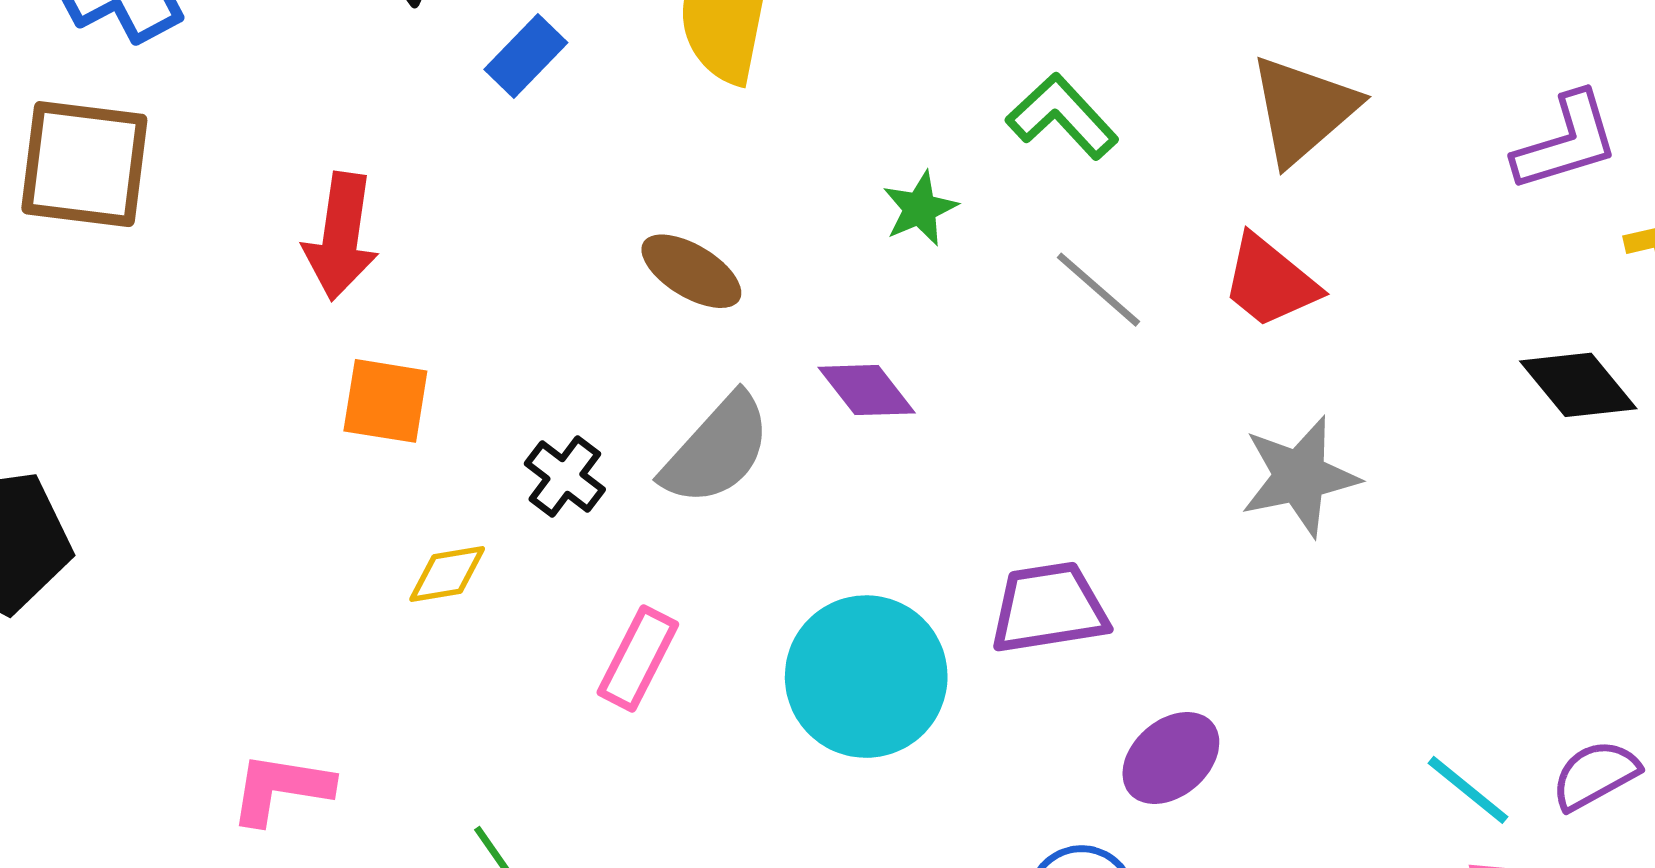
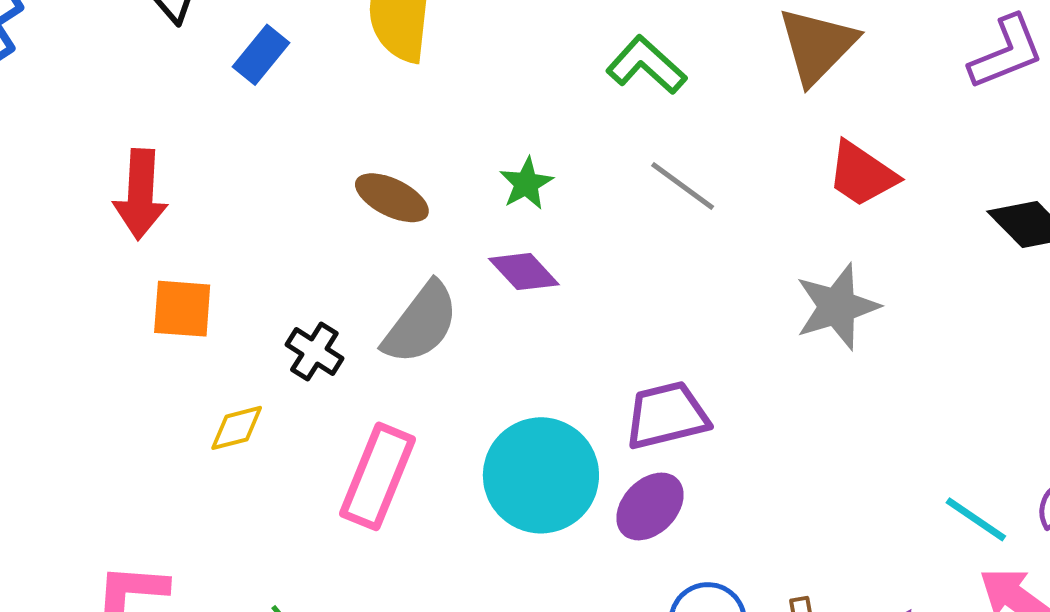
green star: (920, 209) -> (526, 184), moved
red trapezoid: (1270, 282) -> (862, 174), moved
pink rectangle: (638, 658) -> (377, 476), size x1.4
purple ellipse: (1171, 758) -> (650, 506), moved

